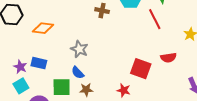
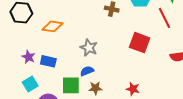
purple star: (20, 67) -> (28, 57), moved
red square: (141, 69) -> (140, 43), moved
blue semicircle: (78, 73) -> (87, 71), turned 112

